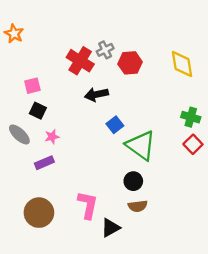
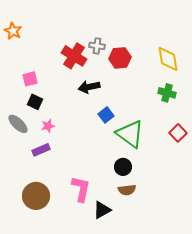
gray cross: (105, 50) -> (97, 46), turned 35
green cross: (191, 117) -> (167, 93), moved

